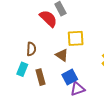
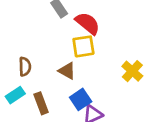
red semicircle: (48, 19) -> (88, 23), moved
cyan rectangle: (22, 69) -> (15, 95), turned 40

